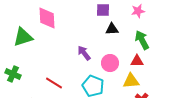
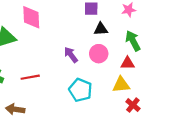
pink circle: (110, 63) -> (99, 54), moved
red line: (54, 83) -> (30, 77), moved, turned -42

